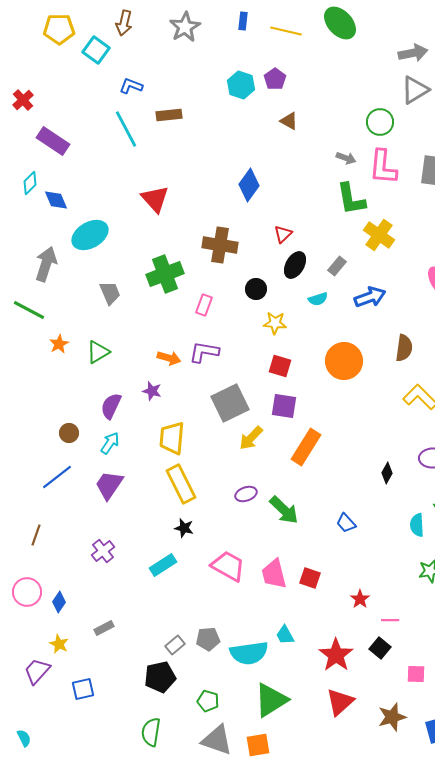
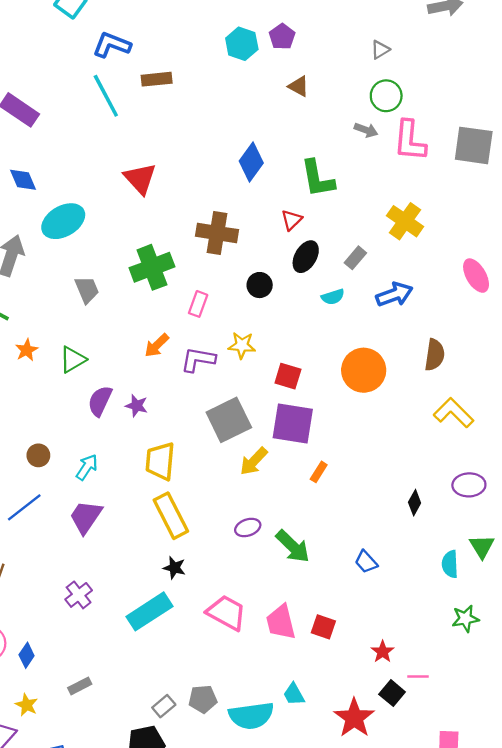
blue L-shape: (131, 86) -> (112, 45), size x1.4
gray triangle: (415, 90) -> (380, 50), moved, size x0.6
green circle: (380, 122) -> (386, 96), moved
green L-shape: (351, 199) -> (318, 179), moved
yellow star: (275, 323) -> (242, 345), moved
orange arrow: (169, 358) -> (157, 345), moved, turned 120
purple semicircle: (111, 406) -> (100, 401), moved
purple square: (284, 406) -> (293, 423), size x1.4
orange rectangle: (306, 447) -> (319, 472), size x0.5
cyan rectangle: (163, 565) -> (150, 611), size x1.4
black square: (380, 648) -> (392, 693), moved

